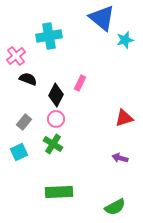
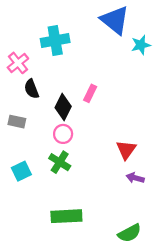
black semicircle: (28, 79) -> (31, 89), turned -132
red triangle: (124, 118) -> (126, 150), moved, turned -36
gray rectangle: (24, 122) -> (17, 122), moved, turned 63

